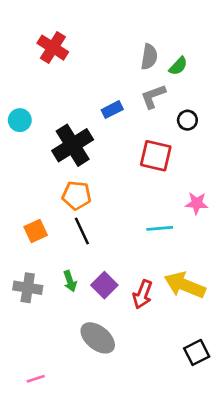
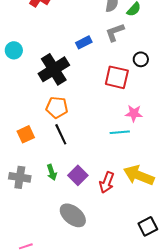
black circle: (187, 120) -> (141, 59), moved
pink star: (197, 203) -> (134, 113), moved

